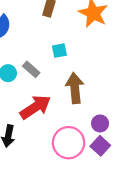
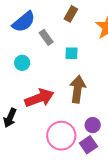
gray rectangle: (31, 69) -> (46, 37), moved

